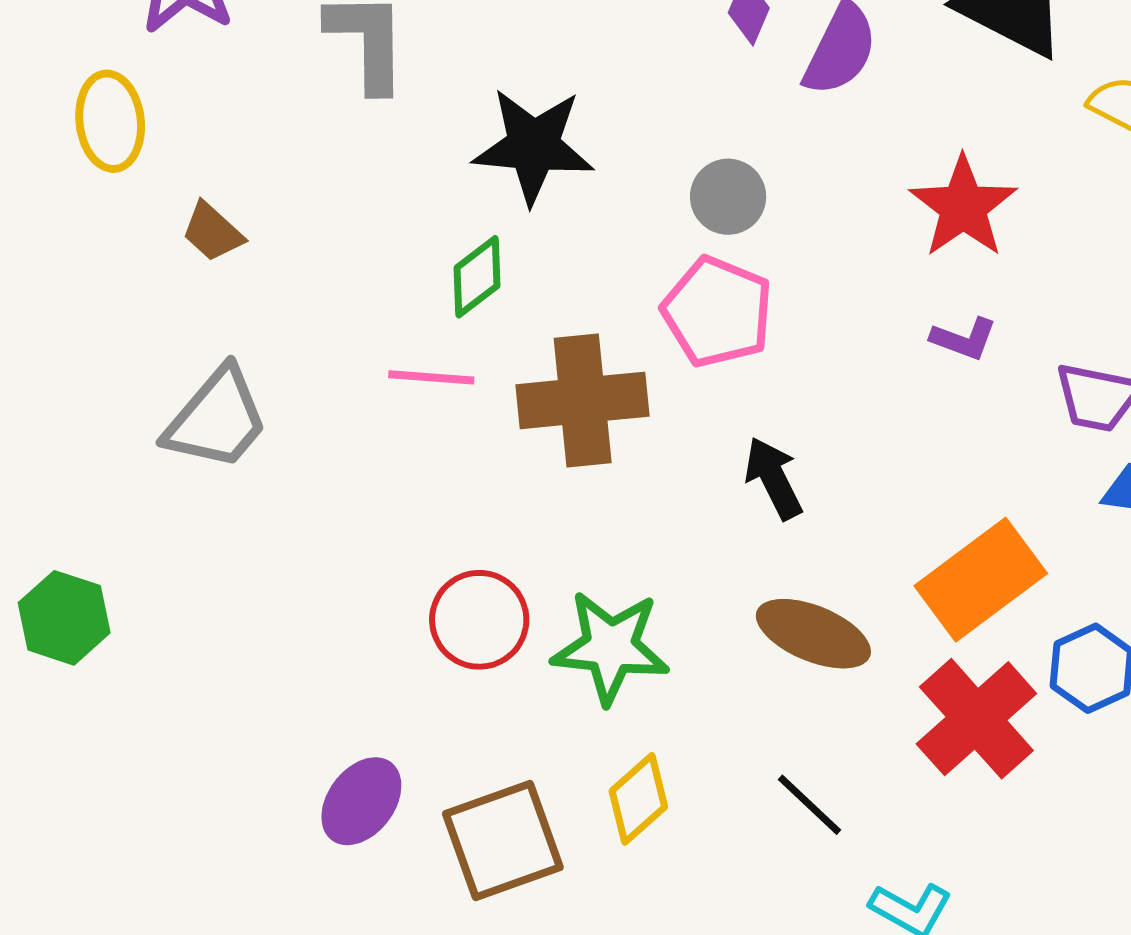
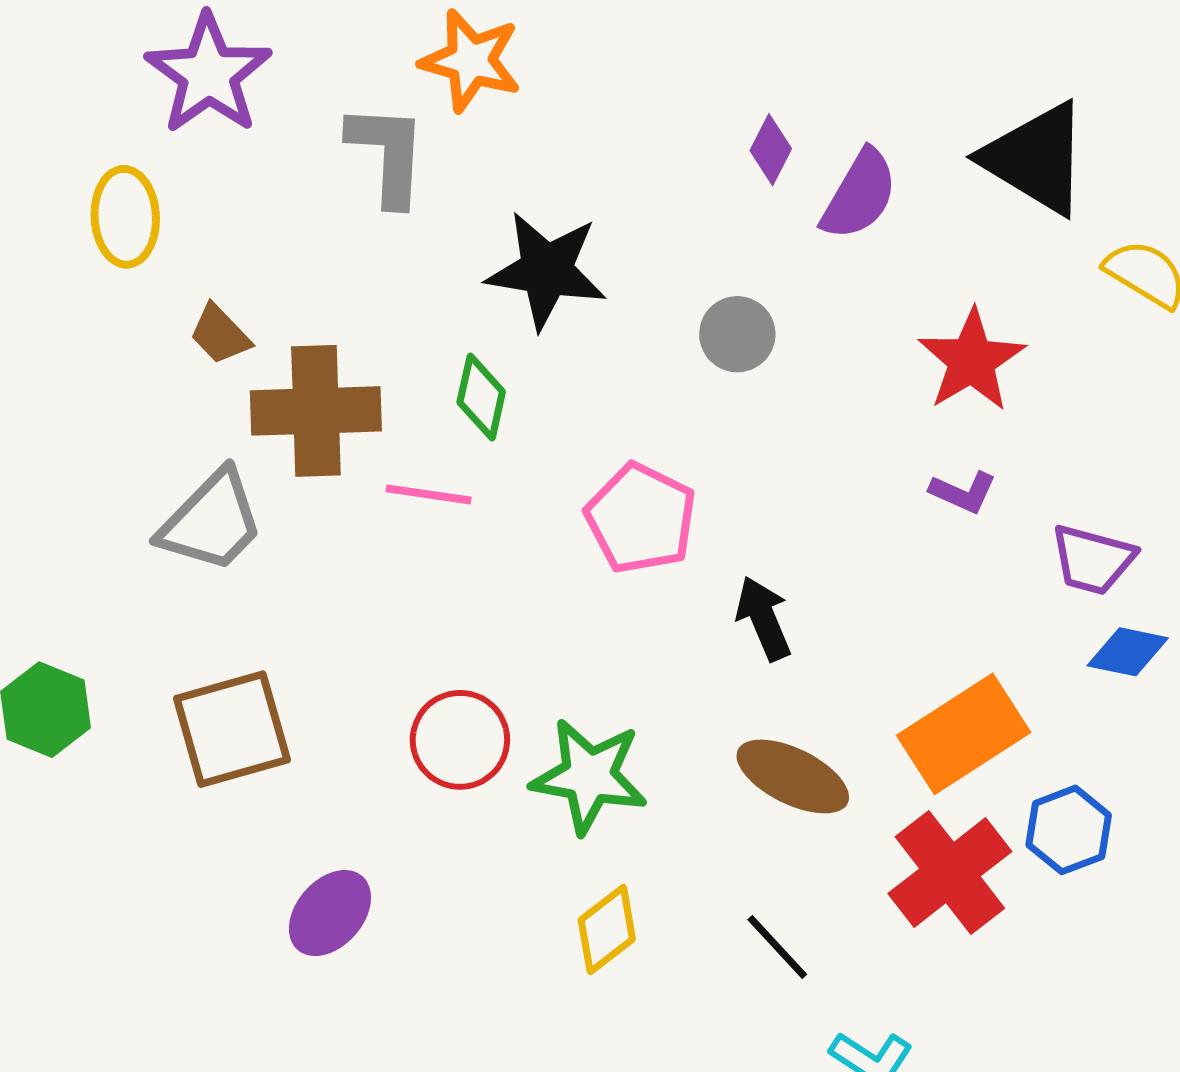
green diamond: (477, 277) -> (481, 397), turned -44
pink pentagon: (717, 312) -> (641, 518), moved
brown cross: (583, 400) -> (316, 411), moved
brown square: (503, 840) -> (232, 729), moved

